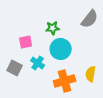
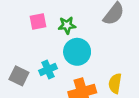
pink square: (26, 42) -> (38, 21), moved
cyan cross: (38, 63) -> (48, 70), turned 32

